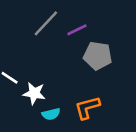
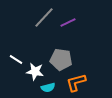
gray pentagon: (98, 56) -> (61, 60), moved

